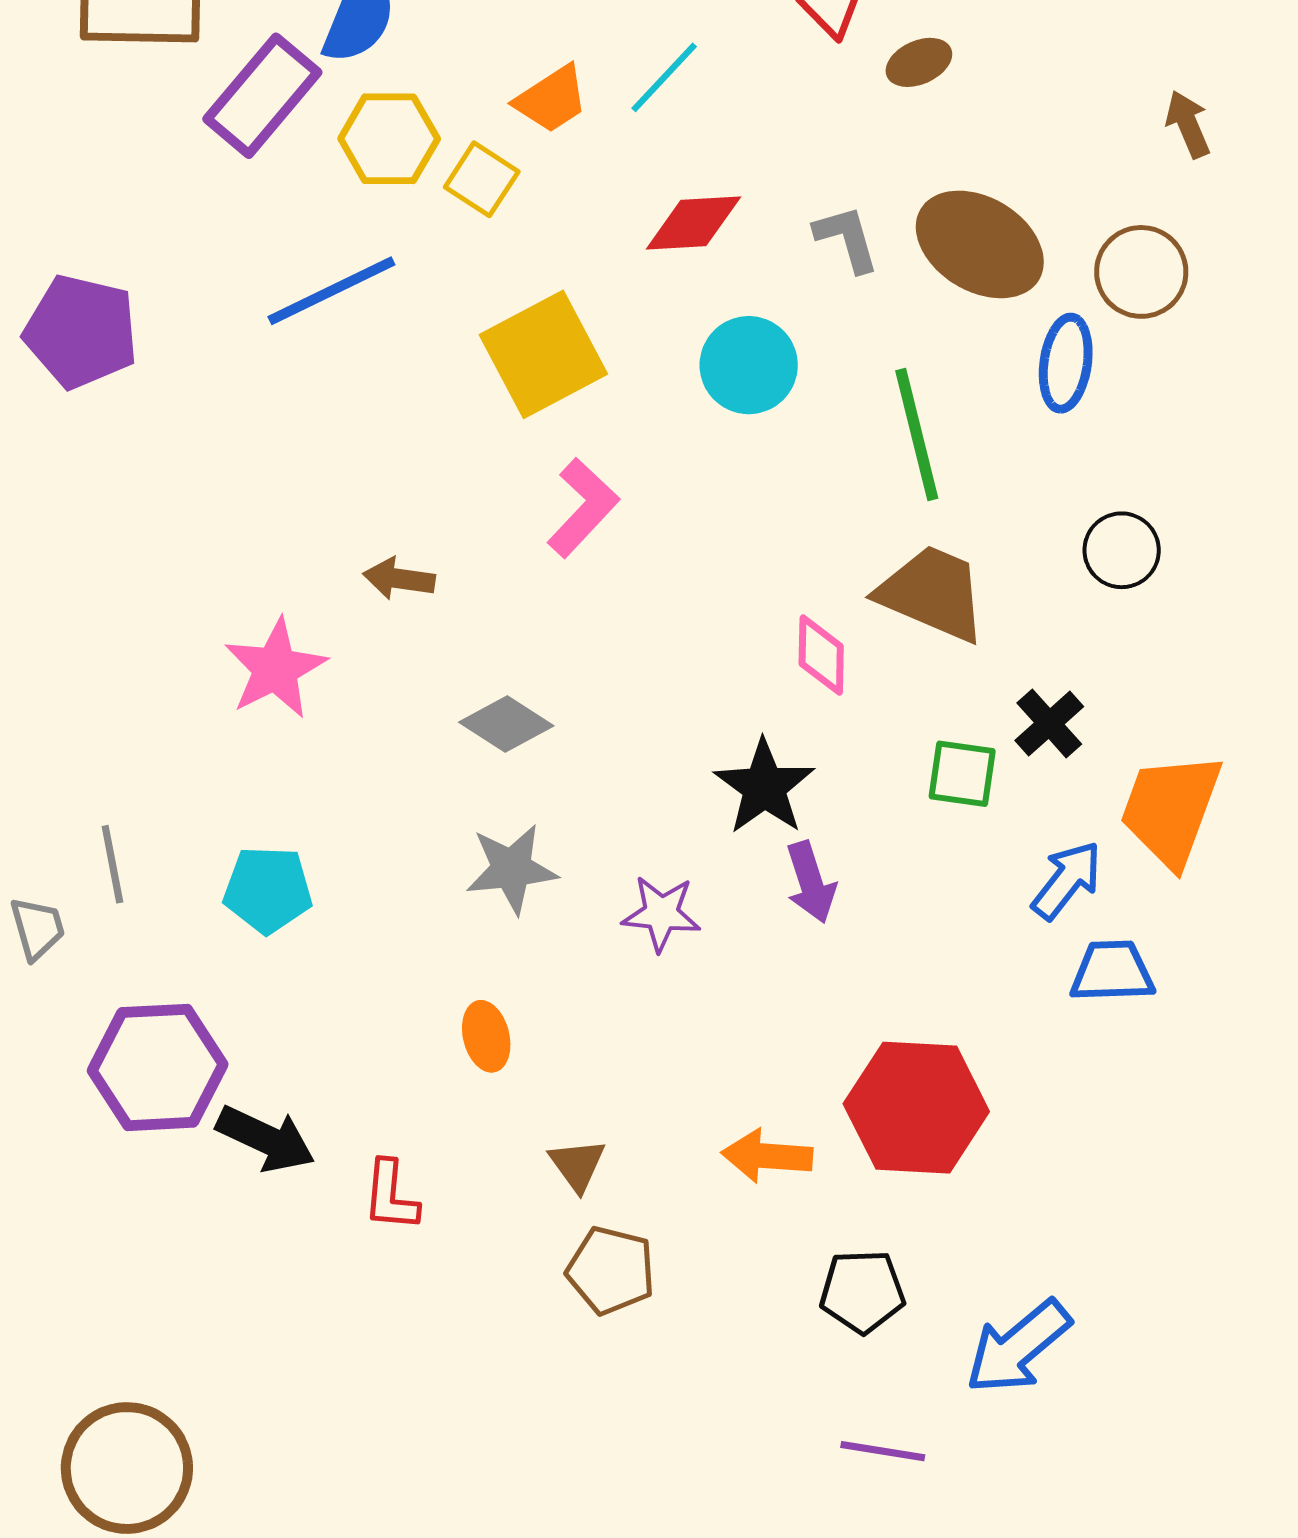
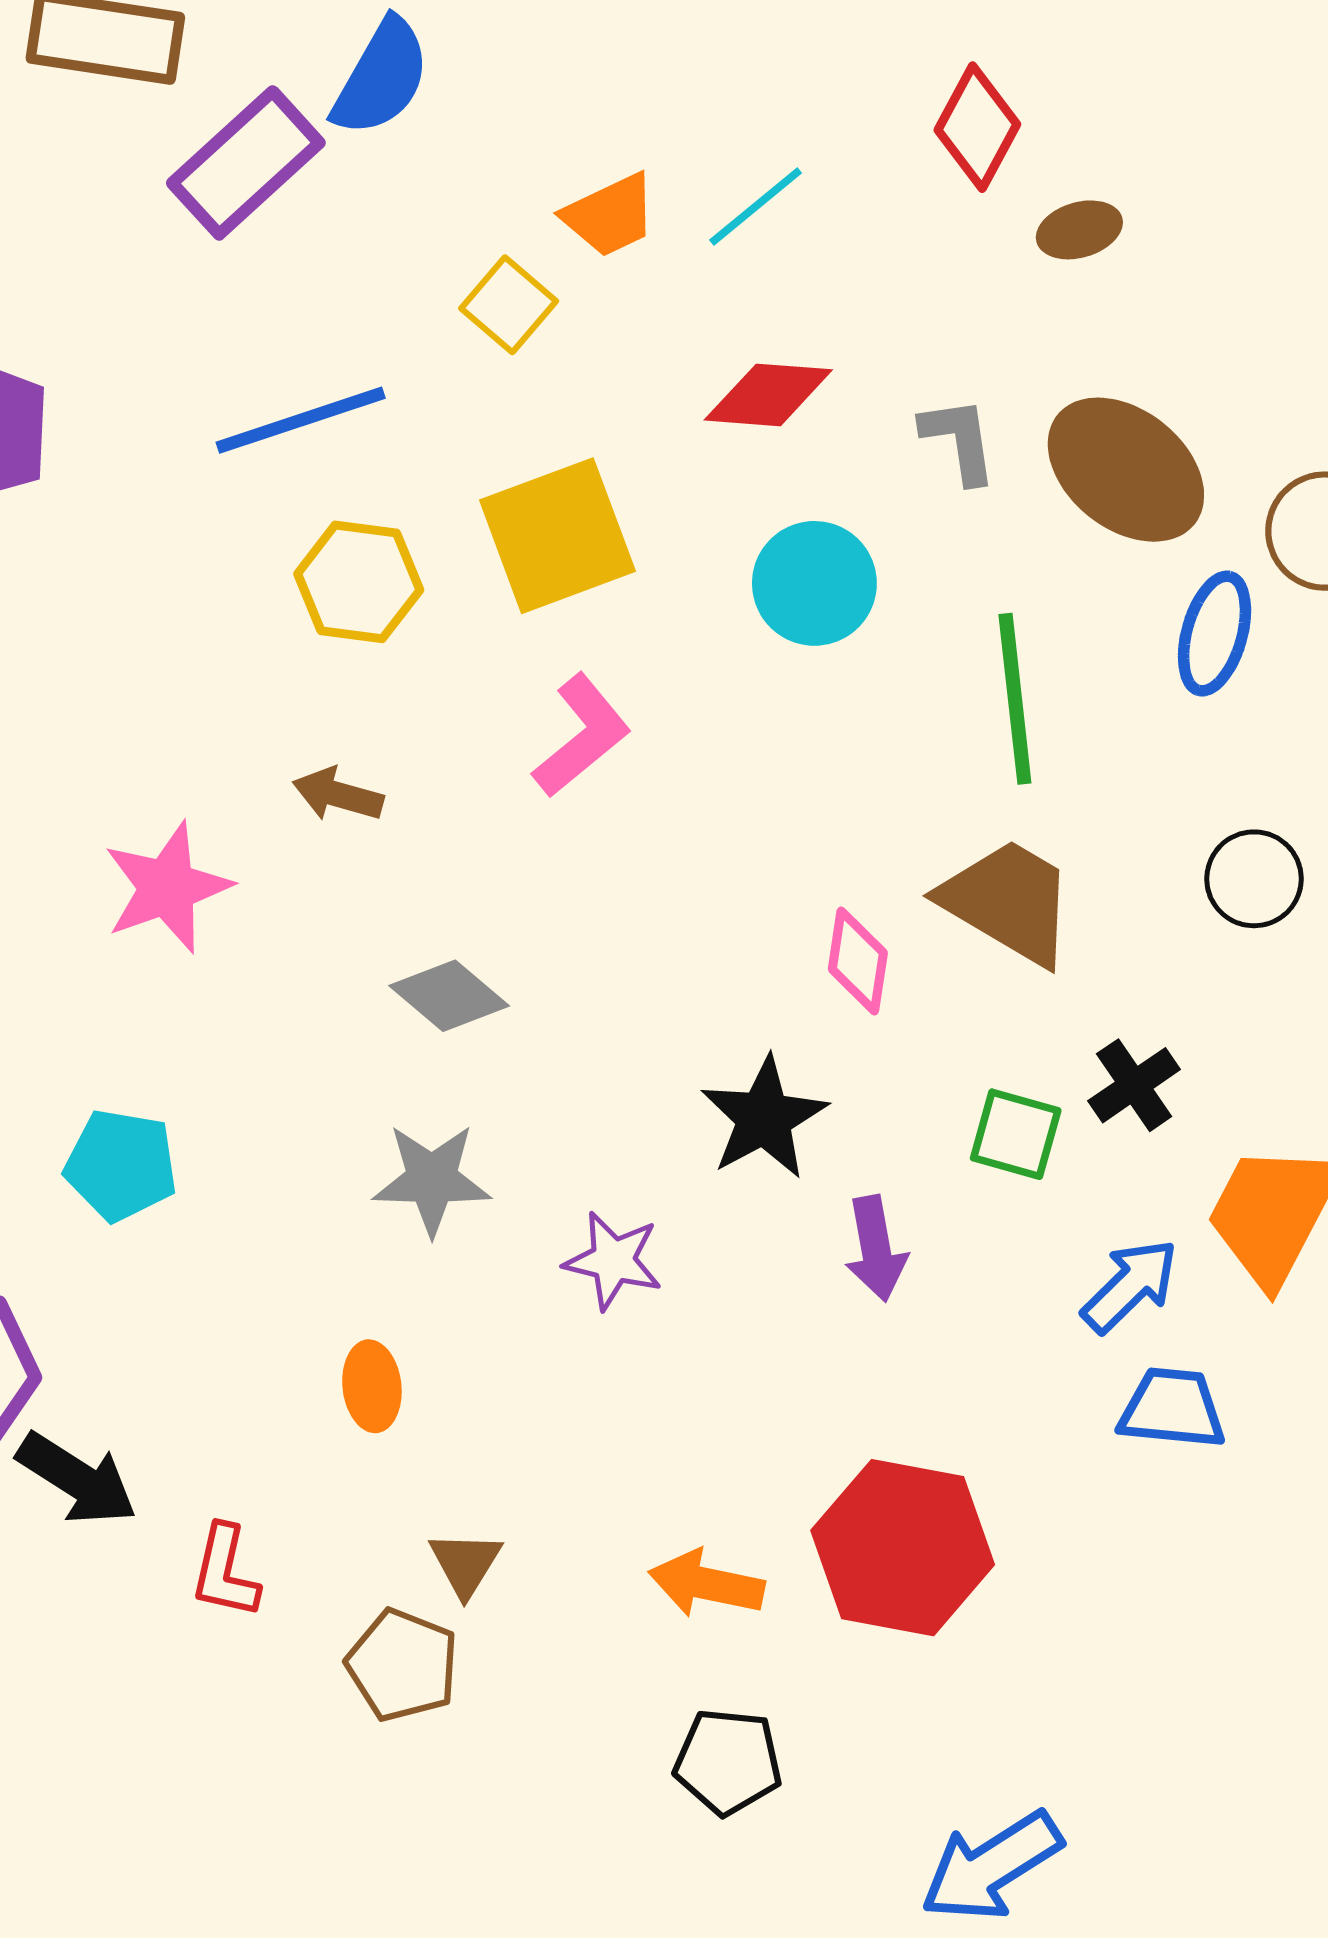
yellow hexagon: (389, 139) -> (359, 582), moved
purple arrow: (811, 882) -> (876, 1249), moved
brown pentagon: (611, 1270) -> (402, 1665), moved
black pentagon: (862, 1291) -> (728, 1762), moved

